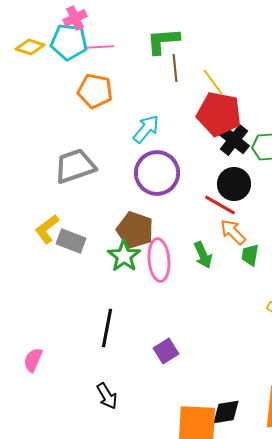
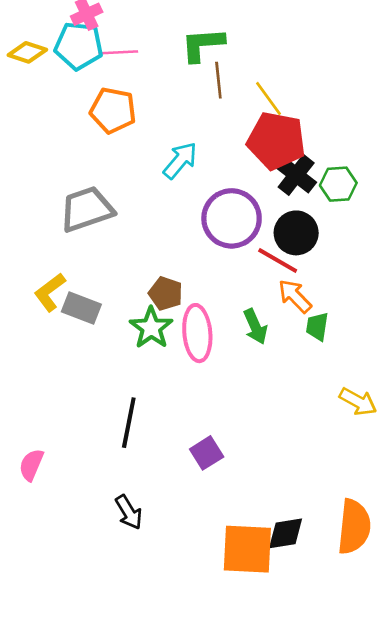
purple circle: (157, 173) -> (232, 218), moved
brown pentagon: (135, 230) -> (166, 294), size x0.7

